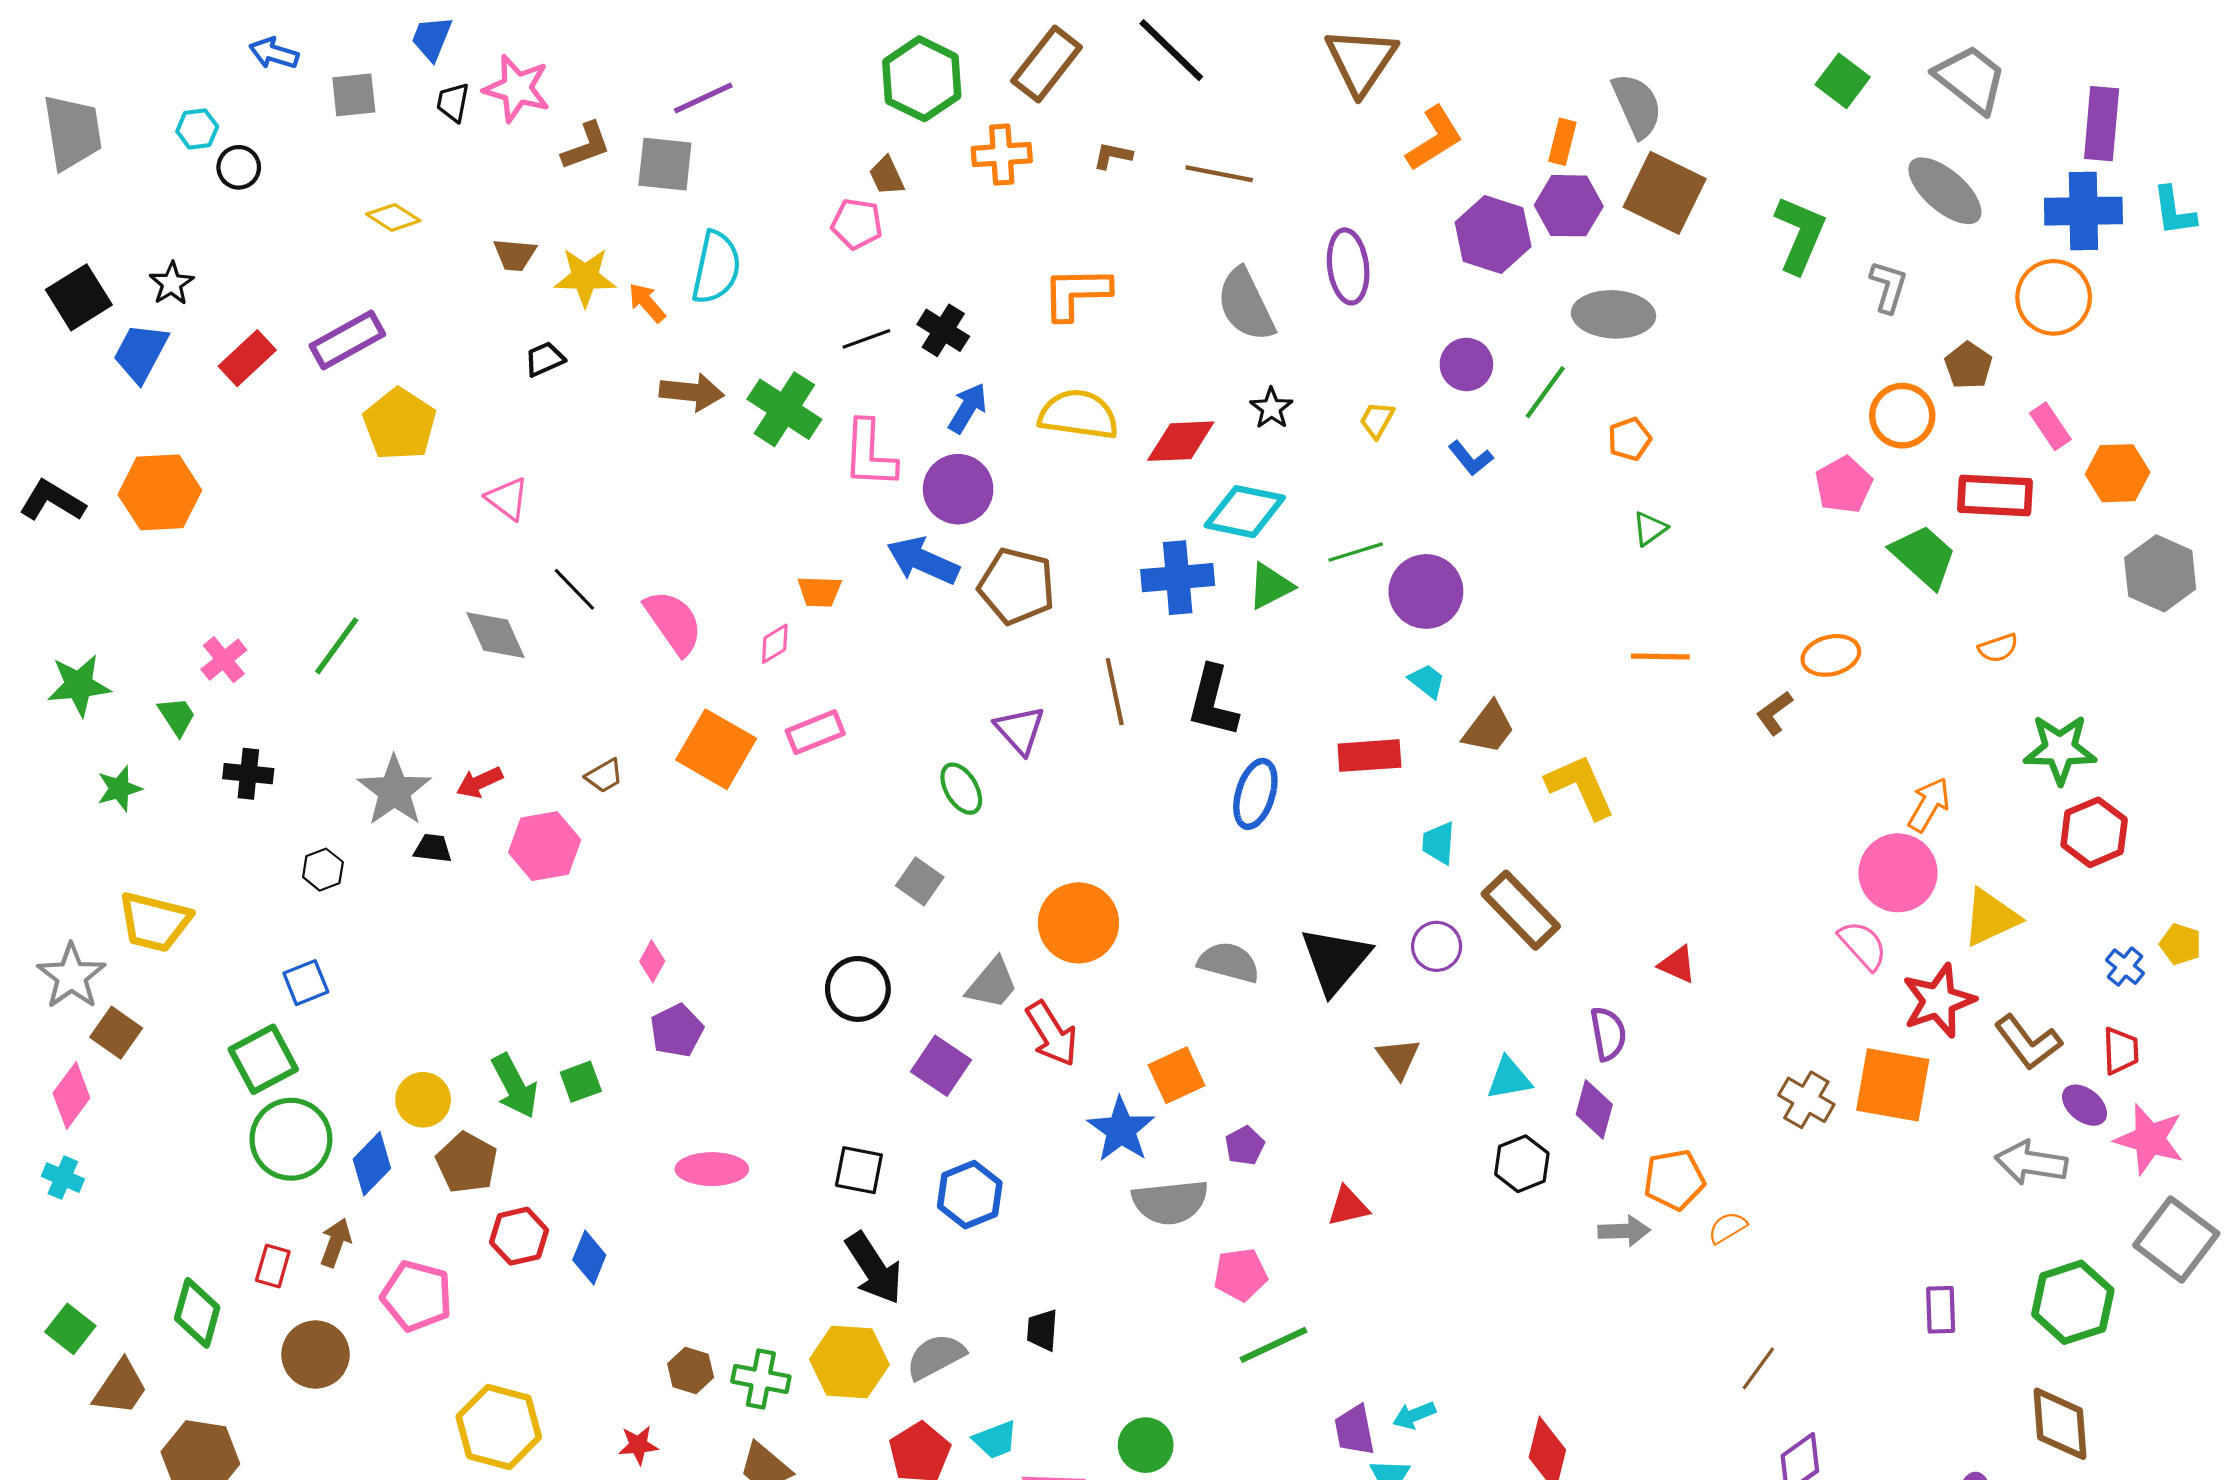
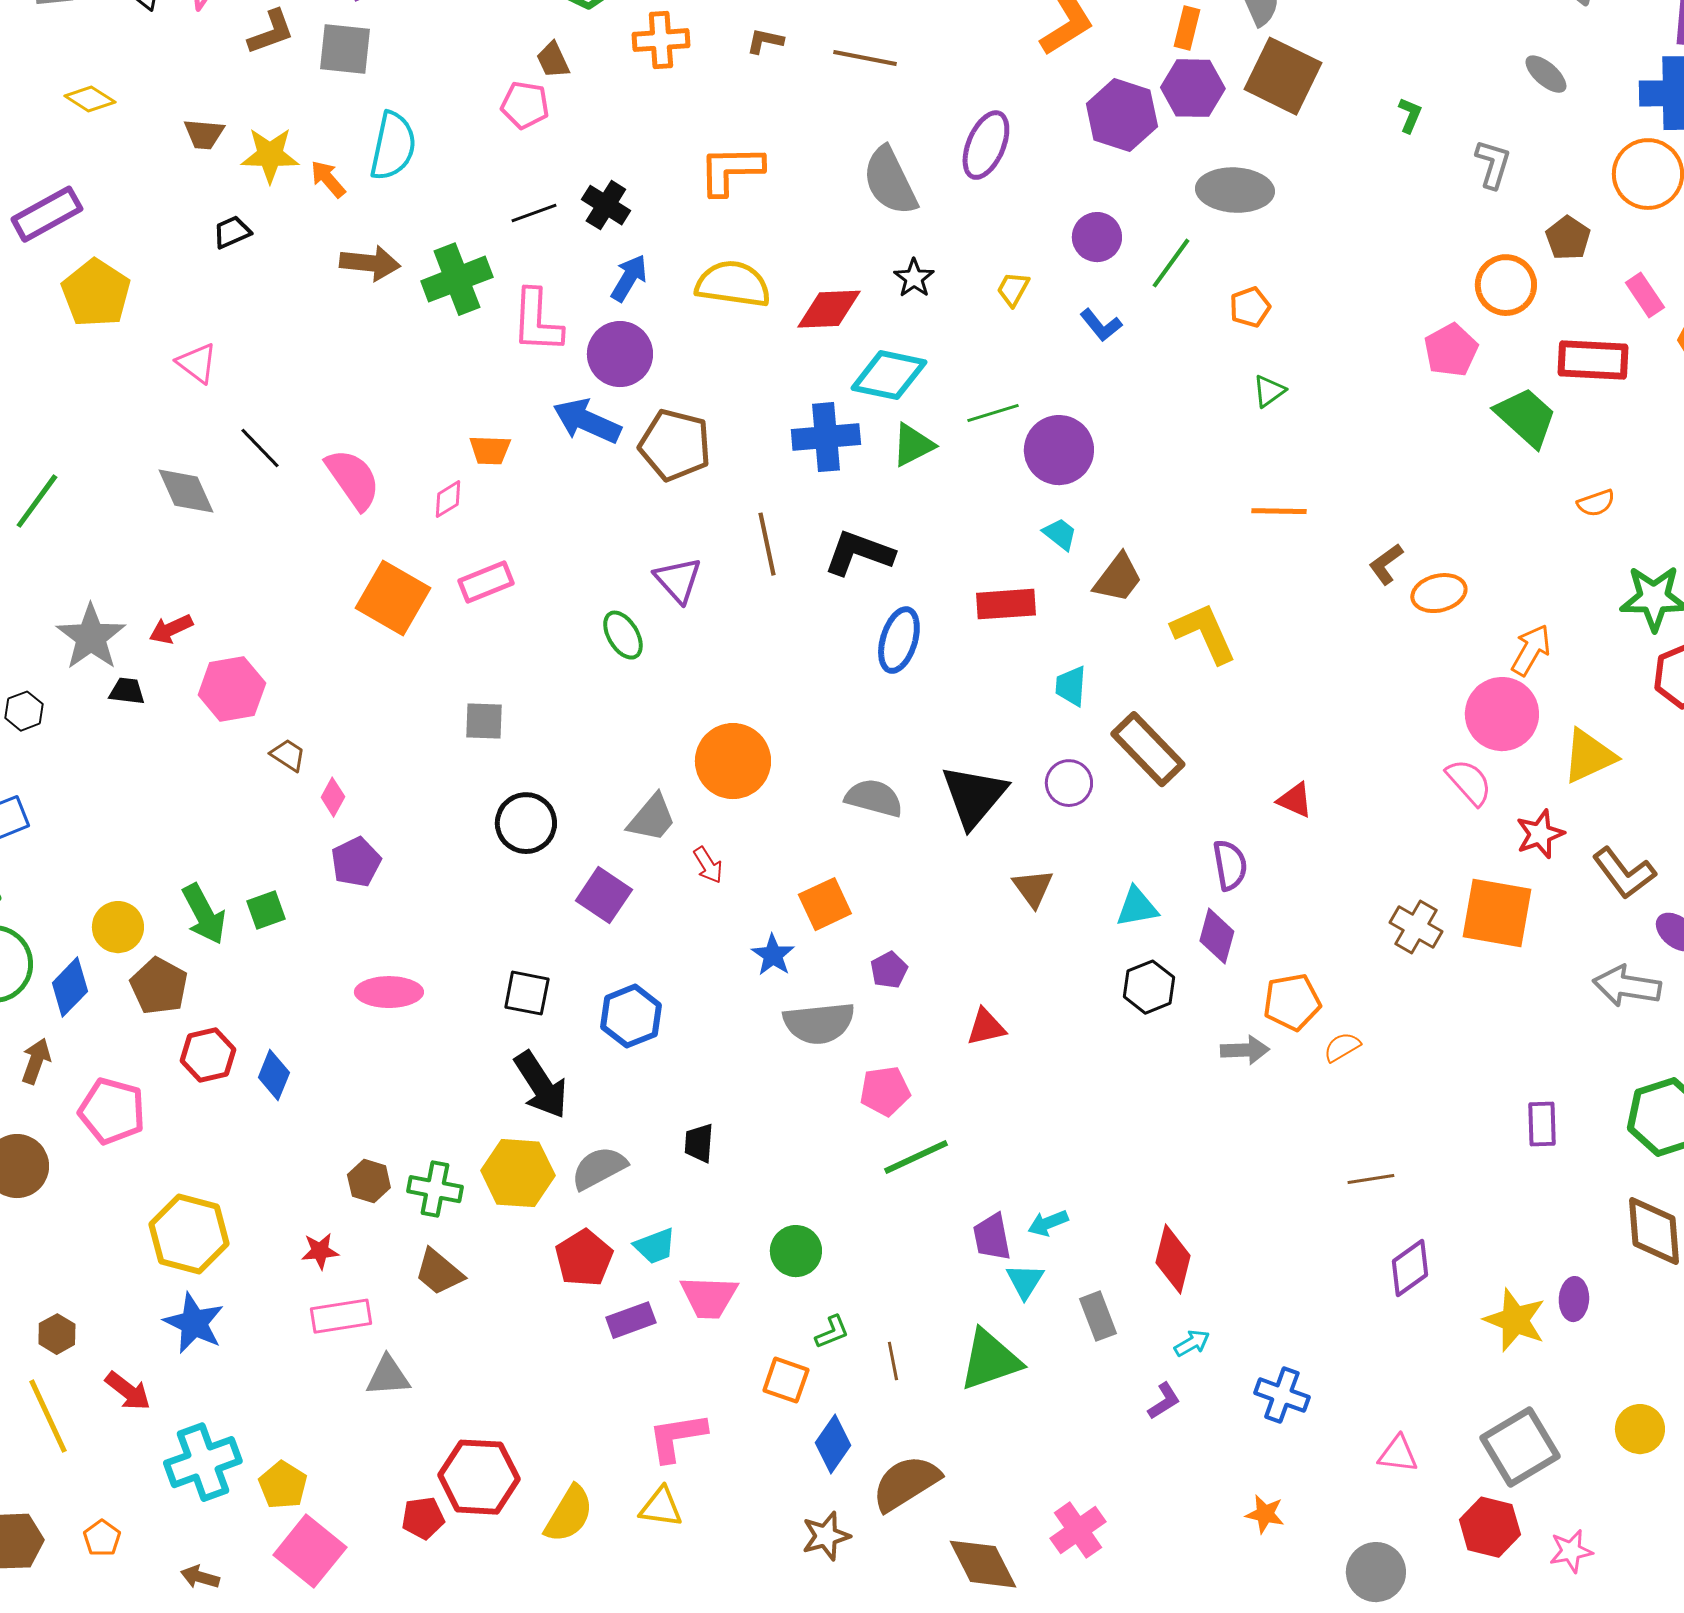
gray ellipse: (1945, 191) -> (1546, 74), size x0.6
green L-shape: (1800, 234) -> (1410, 115), size x0.5
purple ellipse: (1348, 266) -> (986, 145), turned 30
green cross: (784, 409) -> (457, 279), turned 36
orange ellipse: (1831, 655) -> (1439, 593), moved
black L-shape: (1213, 701) -> (859, 553), turned 96
brown trapezoid: (604, 776) -> (288, 755), moved, turned -117
gray square: (920, 881) -> (484, 721), moved, turned -33
red star: (1939, 1001) -> (1540, 834), size x0.7
red arrow: (1052, 1034) -> (708, 865), size x0.6
blue star: (1121, 1130) -> (773, 955), size x0.7
brown line: (1758, 1368) -> (1371, 1179), turned 45

